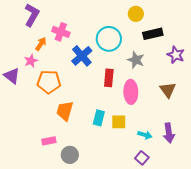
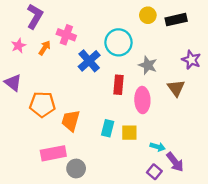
black rectangle: (153, 34) -> (176, 20), moved
pink star: (31, 61) -> (18, 46), moved
orange pentagon: (49, 82) -> (42, 104), moved
brown triangle: (168, 90) -> (176, 88), moved
purple arrow: (169, 133) -> (175, 162), moved, turned -30
pink rectangle: (49, 141) -> (53, 153), size x1.6

